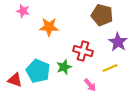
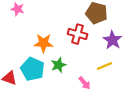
orange star: (49, 27) -> (44, 43), moved
red cross: (83, 51) -> (78, 34), moved

